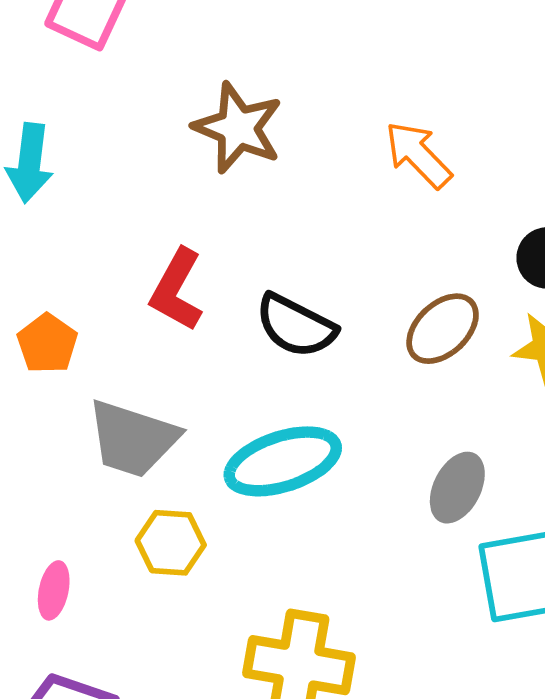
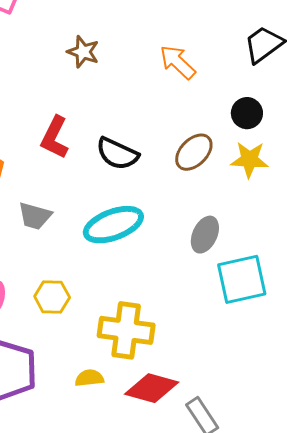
brown star: (238, 128) -> (83, 52), size x0.7
gray trapezoid: (133, 439) -> (35, 216), size x0.7
yellow hexagon: (171, 543) -> (52, 297), moved

